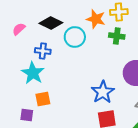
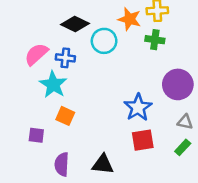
pink semicircle: (19, 29) -> (36, 54), moved, size x1.5
orange square: (43, 99) -> (65, 116), turned 35
purple square: (27, 115) -> (36, 135), moved

